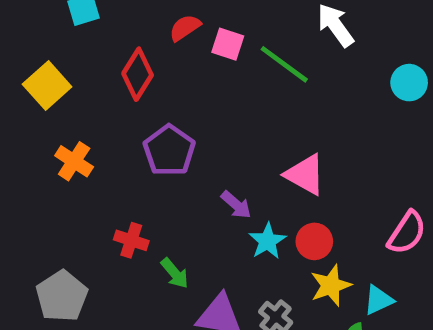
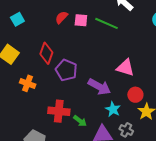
red diamond: (138, 74) -> (46, 53), moved
purple arrow: (236, 205) -> (99, 87), size x1.6
red cross: (131, 240) -> (59, 111), size x1.5
cyan star: (267, 241) -> (113, 109), moved

